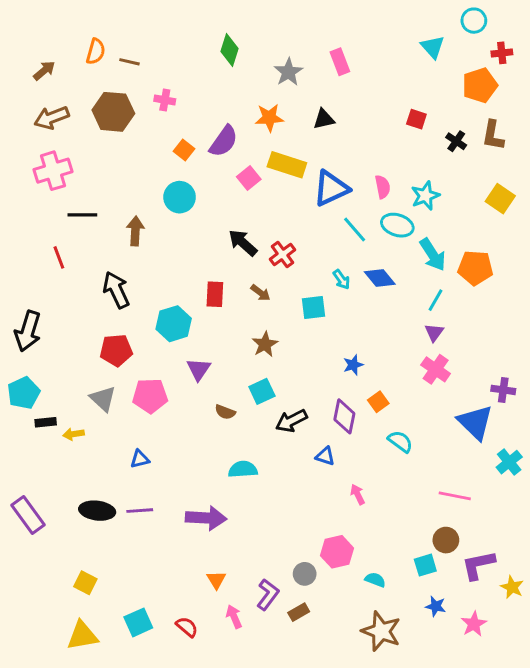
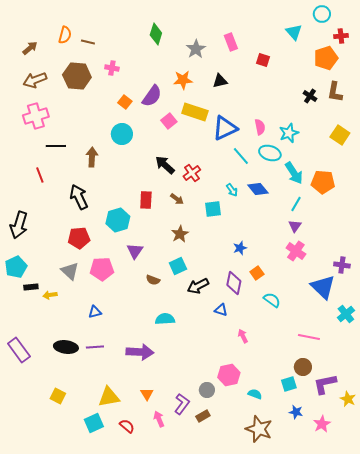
red square: (416, 119) -> (263, 60), moved
yellow triangle: (82, 636) -> (109, 397), moved

